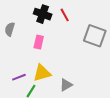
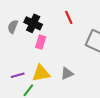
black cross: (43, 14) -> (33, 23), moved
gray triangle: (66, 85) -> (67, 73), moved

